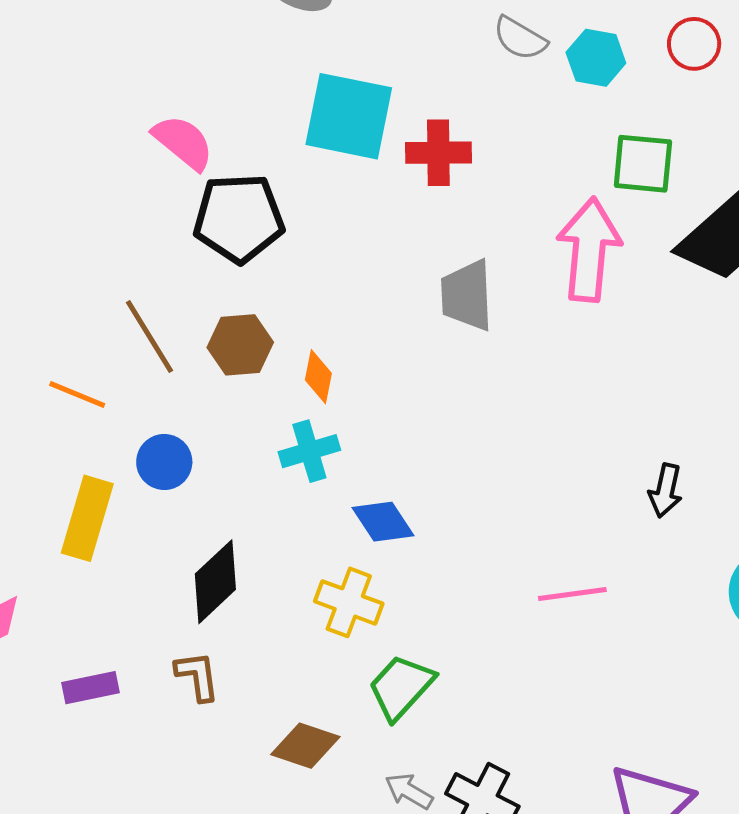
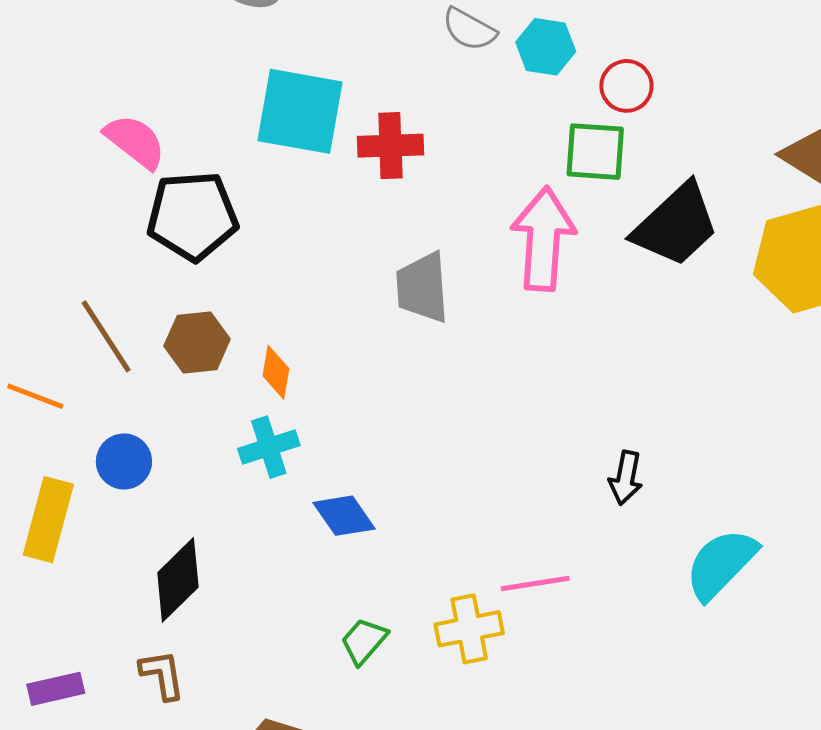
red circle: (694, 44) -> (626, 86), moved
yellow cross: (349, 602) -> (469, 629), moved, turned -30
green trapezoid: (401, 687) -> (364, 641), moved, size x0.7

